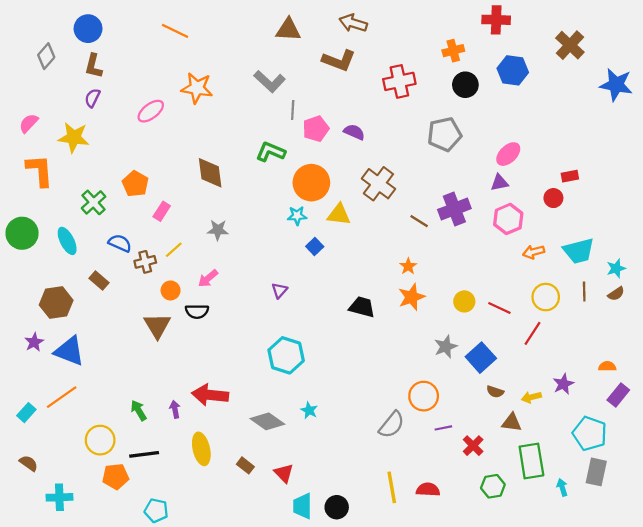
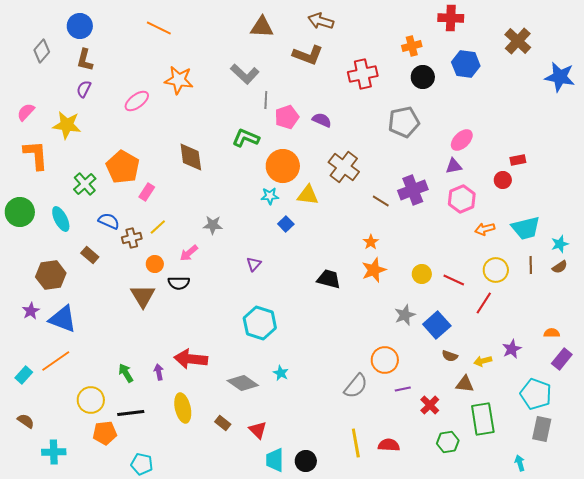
orange pentagon: (135, 184) -> (123, 167), size x1.4
gray star: (218, 230) -> (213, 225), moved
cyan arrow: (562, 487) -> (520, 463), moved

